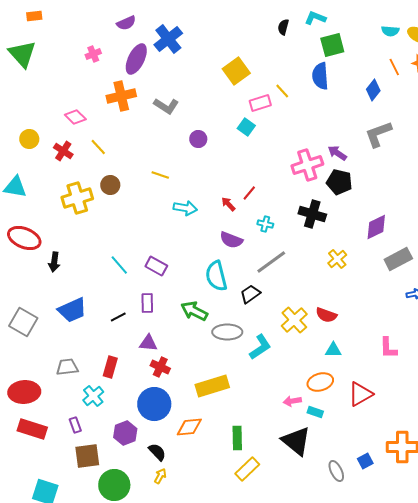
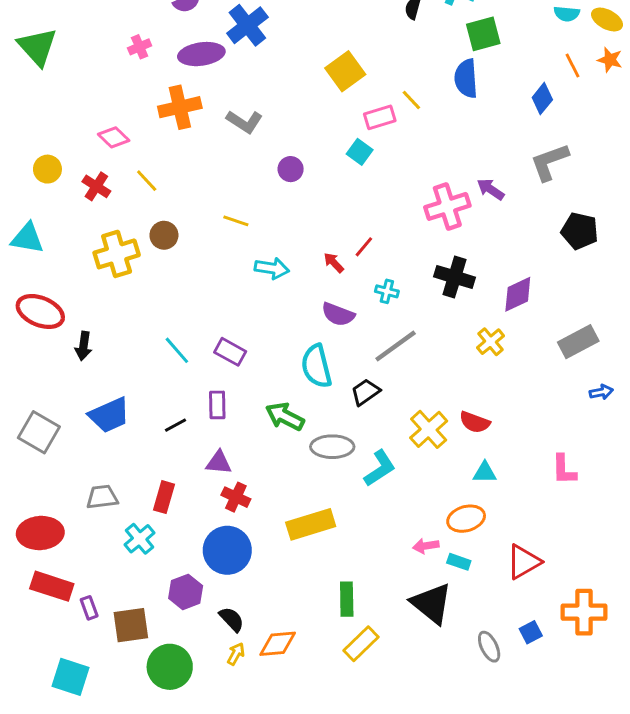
purple ellipse: (136, 59) -> (201, 54), turned 56
black pentagon: (339, 182) -> (580, 231), moved
purple diamond: (376, 227) -> (518, 294), moved
red triangle: (360, 394) -> (524, 562), moved
purple rectangle: (75, 425) -> (89, 608), moved
orange diamond: (189, 427) -> (278, 644), moved

